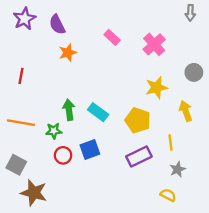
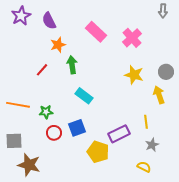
pink rectangle: (112, 37) -> (96, 32), size x1.5
gray circle: (194, 72) -> (166, 72), moved
red line: (21, 76) -> (42, 70), moved, turned 32
yellow star: (156, 88) -> (134, 75), turned 30
green arrow: (69, 110) -> (72, 65), moved
yellow pentagon: (138, 120) -> (98, 152), moved
gray square: (16, 165) -> (14, 141), turned -30

